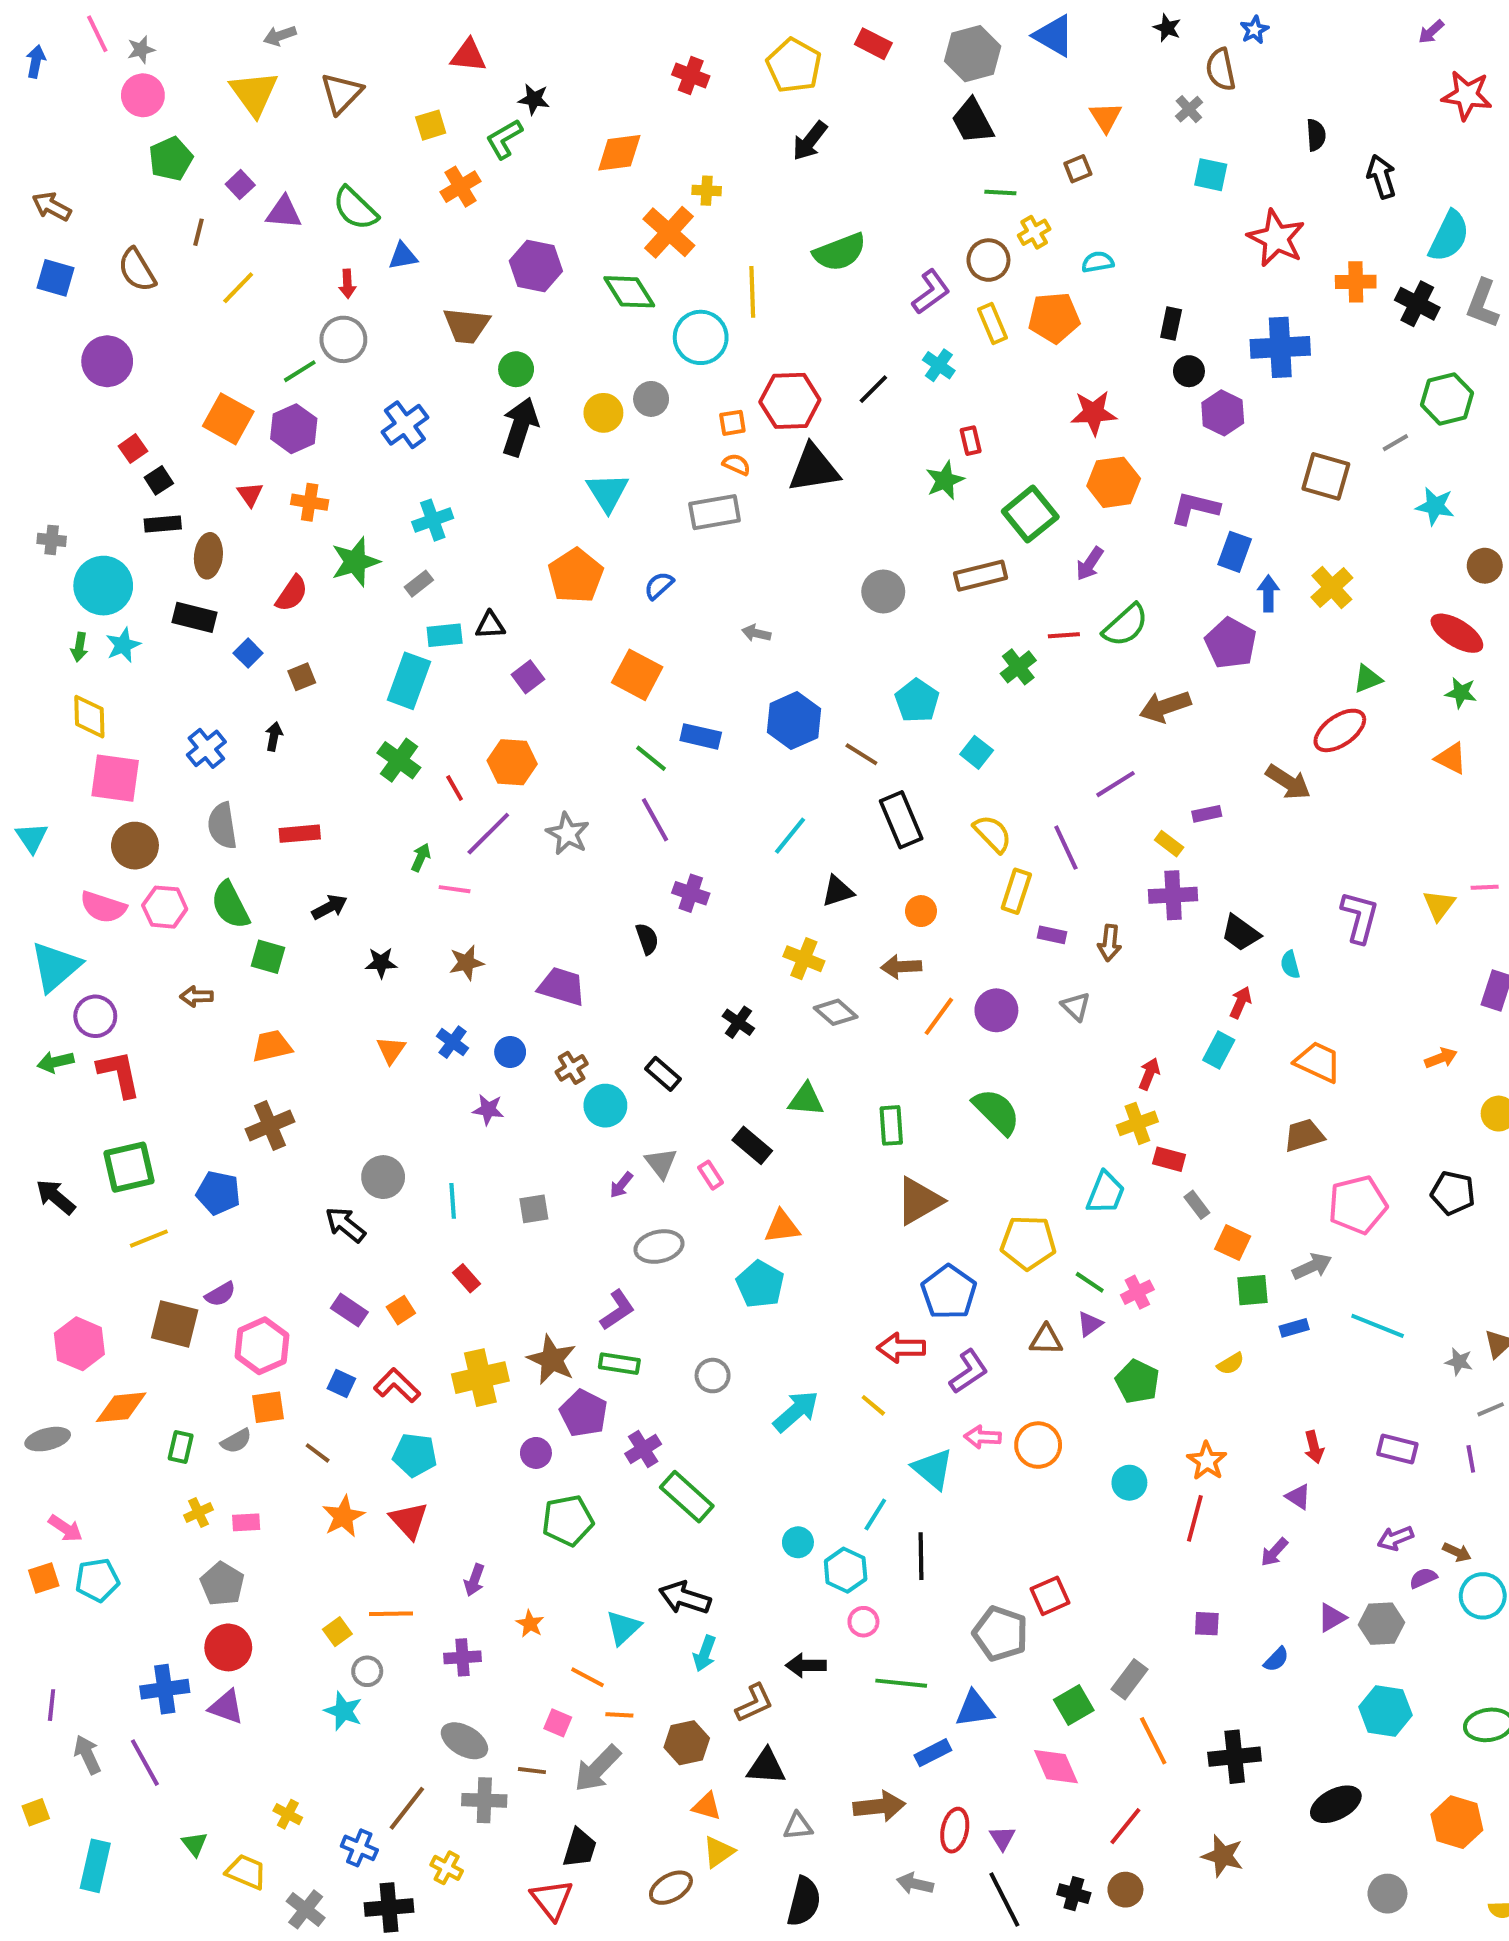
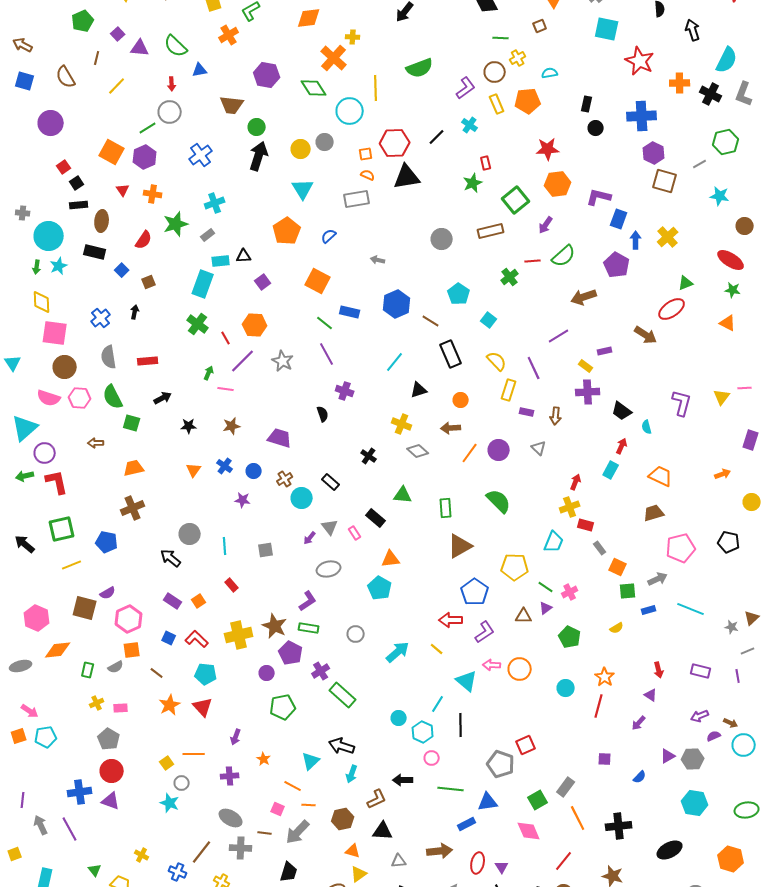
cyan square: (1211, 175) -> (607, 29), size x1.4
purple hexagon: (1223, 413) -> (654, 153), moved

